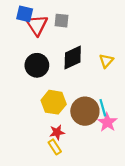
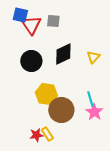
brown circle: (85, 111) -> (61, 110), moved
red star: (57, 132) -> (36, 135), moved

